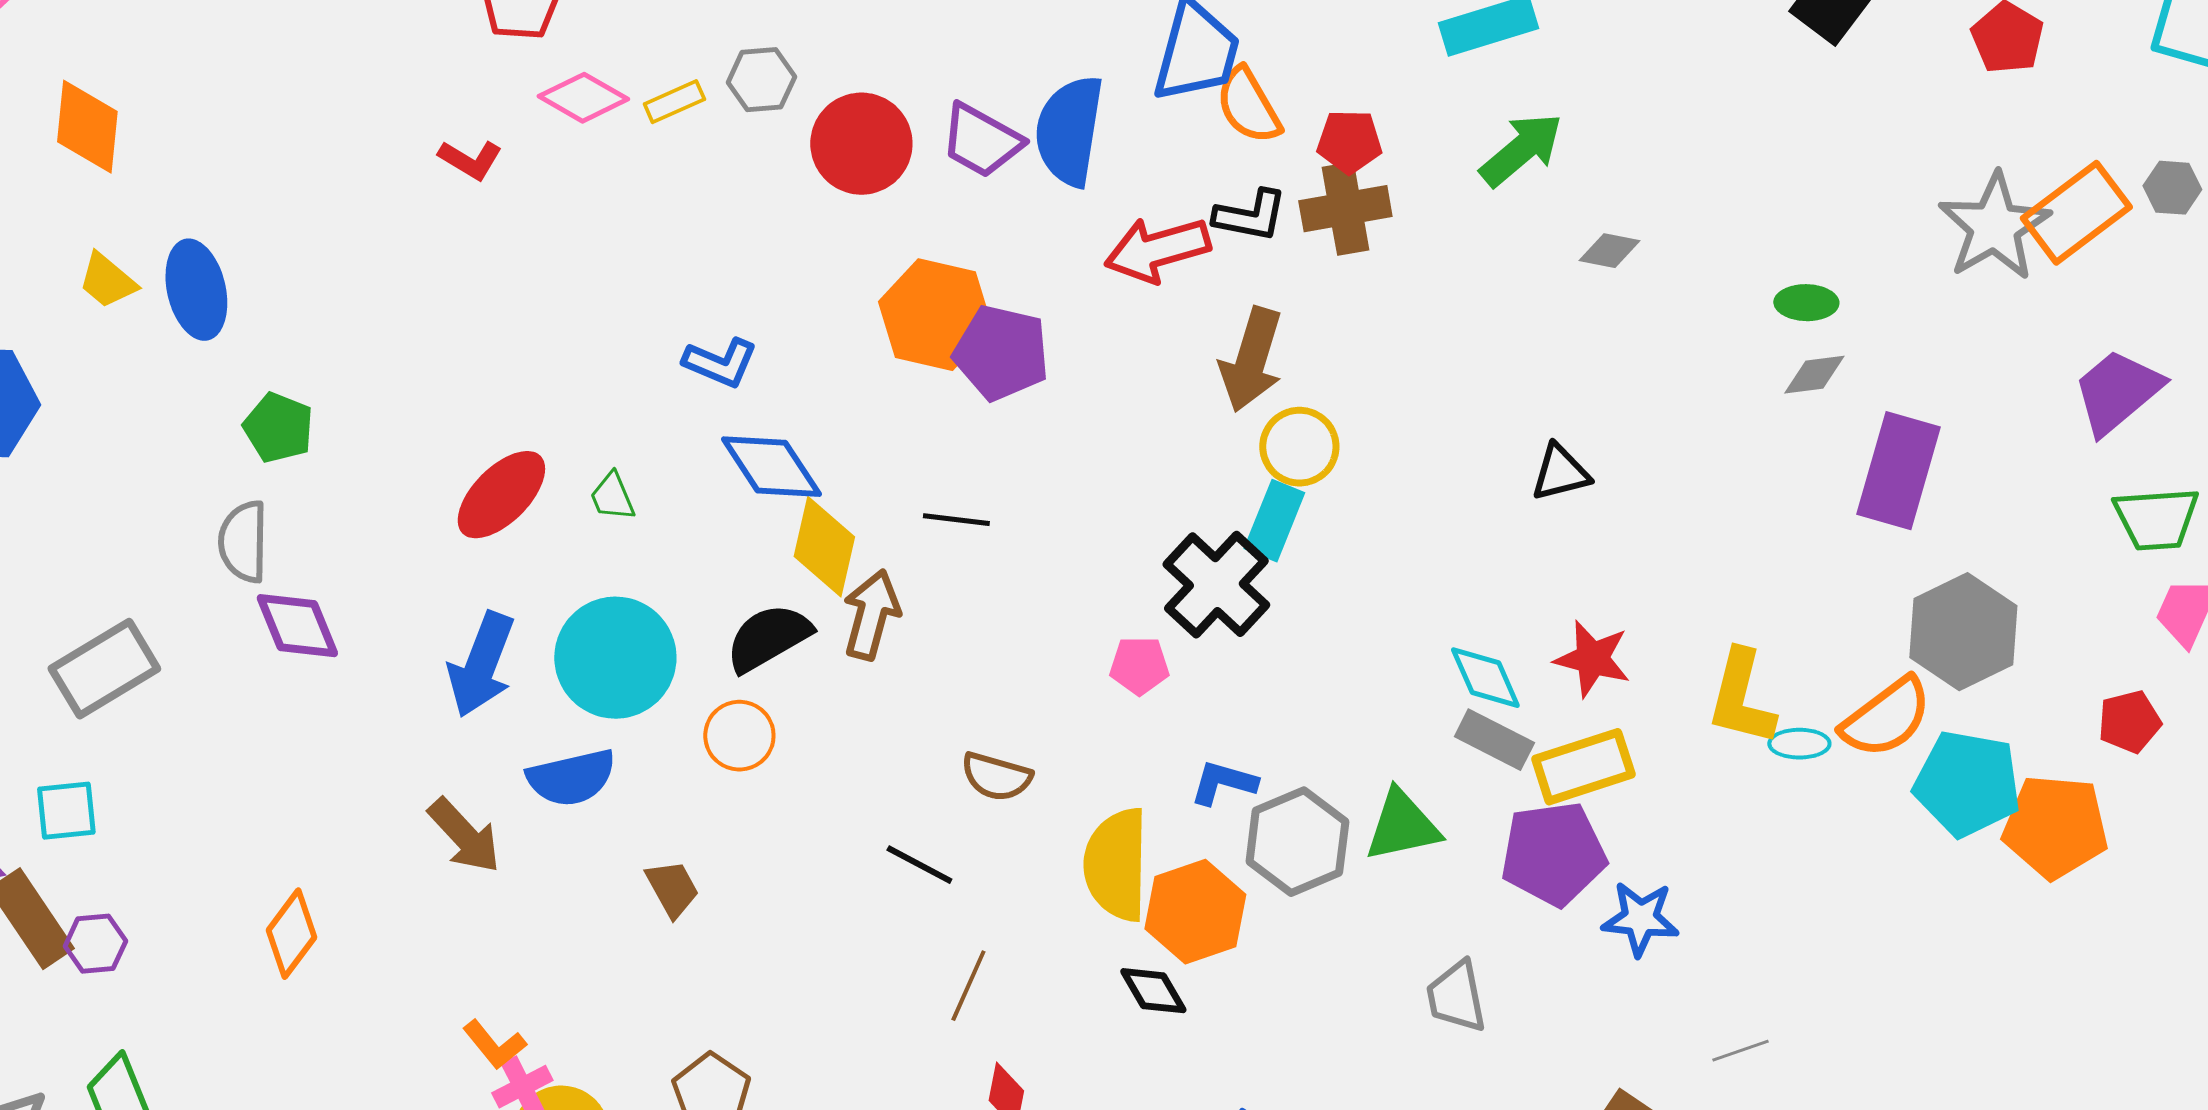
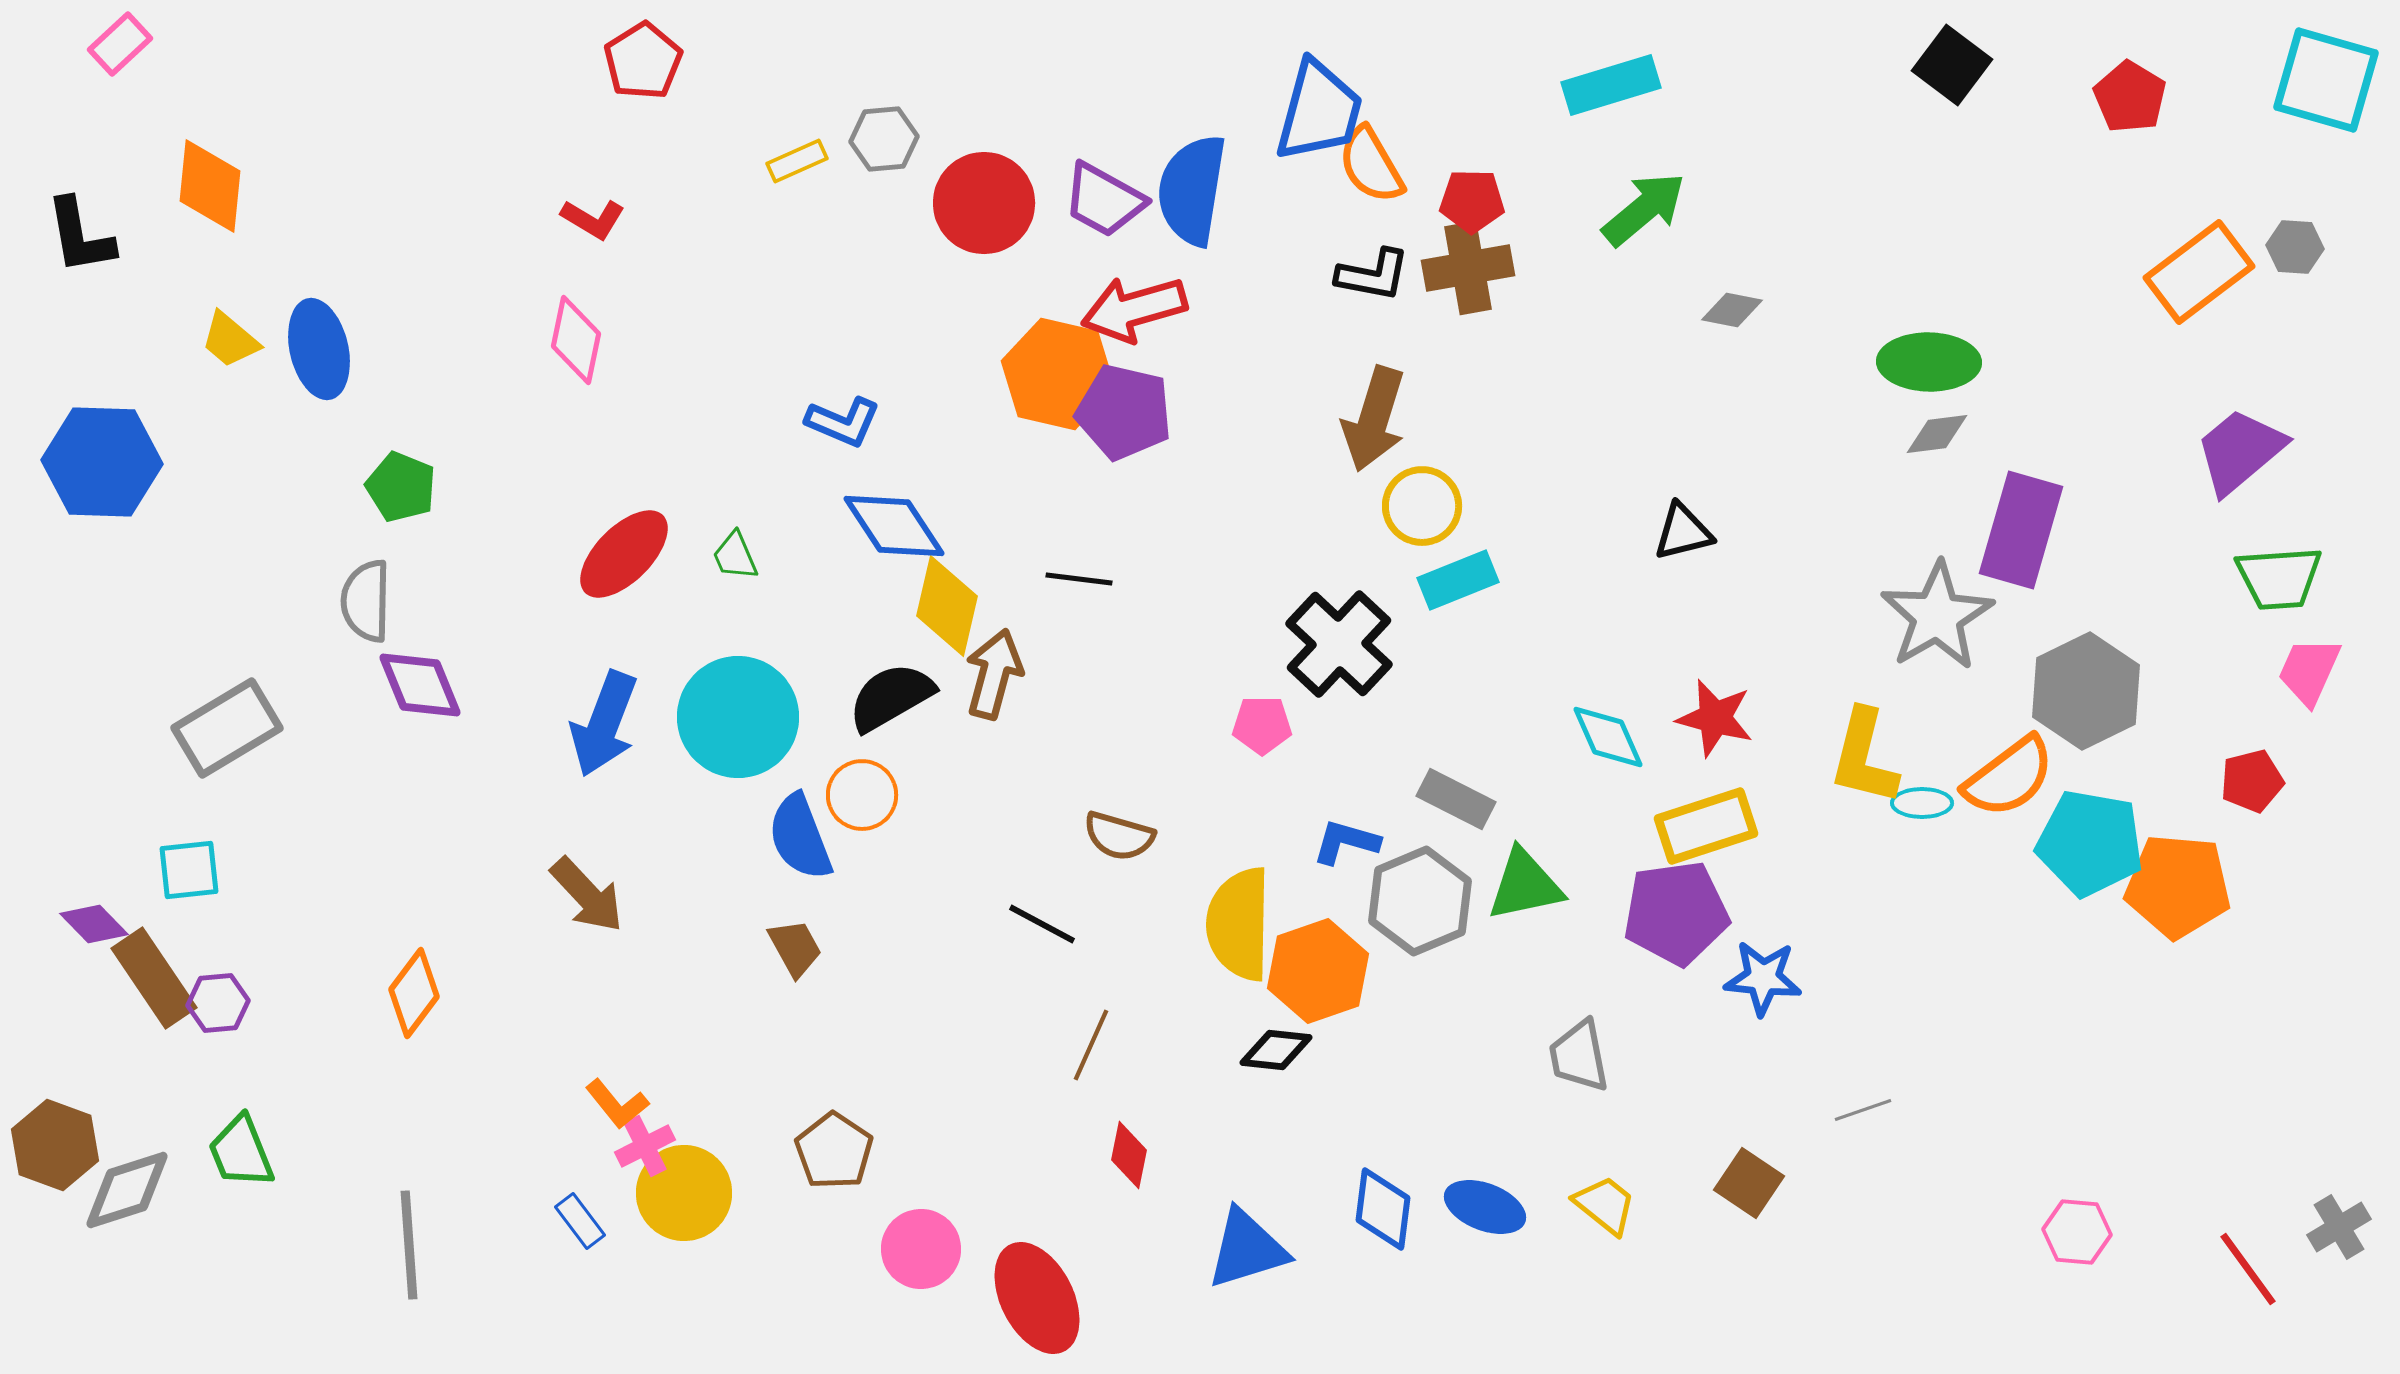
pink diamond: (583, 98) -> (576, 340), moved, turned 72
gray star: (1994, 227) -> (1937, 616), moved
red arrow: (1157, 250) -> (1134, 309), moved
green ellipse: (1806, 303) -> (1929, 362), size x1.6
cyan rectangle: (1274, 521) -> (1458, 580), moved, turned 46
gray rectangle: (1494, 740) -> (1456, 799), moved
blue semicircle: (571, 778) -> (800, 837), moved, turned 82
black diamond: (1153, 991) -> (1276, 1050), turned -54

